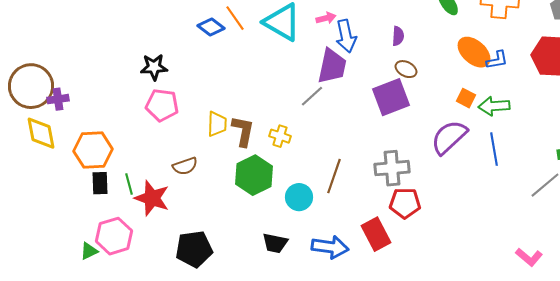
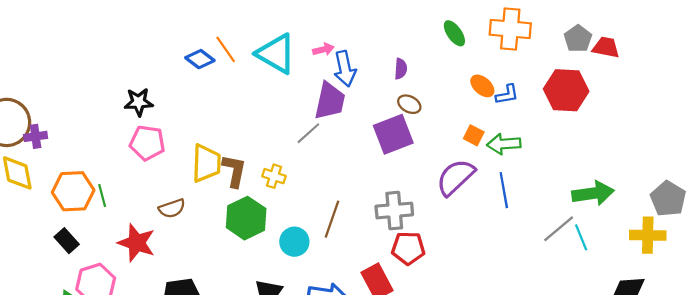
orange ellipse: (474, 52) -> (482, 86), size x0.7
yellow trapezoid: (217, 124) -> (206, 163), size x1.4
black rectangle: (100, 183) -> (67, 241), moved, turned -40
green line: (129, 184) -> (102, 195), moved

